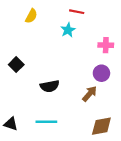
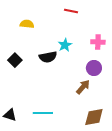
yellow semicircle: (31, 16) -> (27, 24), moved, turned -112
cyan star: (68, 30) -> (65, 45), moved
black semicircle: (50, 86) -> (48, 57), moved

